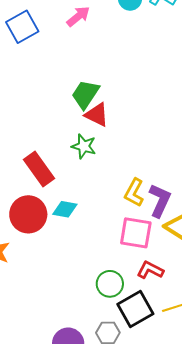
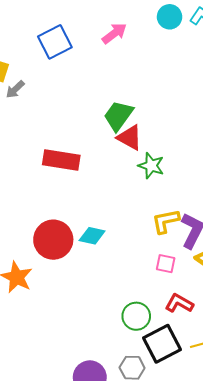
green star: (84, 146) -> (151, 166), moved
red rectangle: (39, 169) -> (61, 160), moved, turned -48
yellow L-shape: (134, 193) -> (166, 221), turned 48
pink square: (136, 233) -> (166, 264), size x0.6

